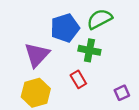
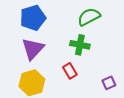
blue pentagon: (65, 28) -> (33, 18), moved

